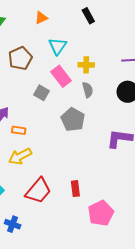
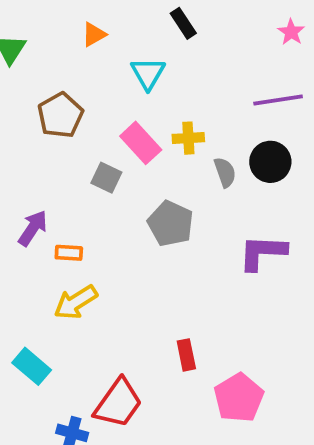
cyan triangle: (58, 46) -> (148, 73), moved
yellow cross: (86, 65) -> (188, 138), moved
gray semicircle: (88, 90) -> (225, 172), moved
red trapezoid: (38, 191) -> (118, 403), moved

